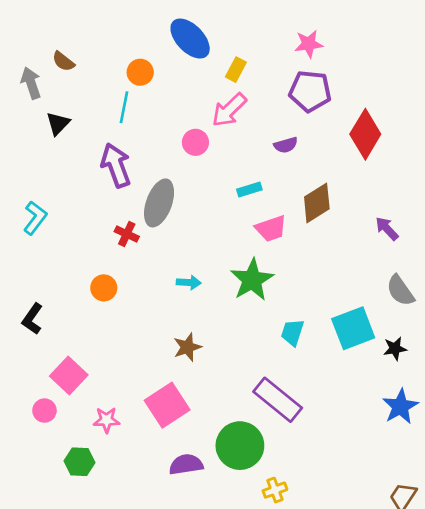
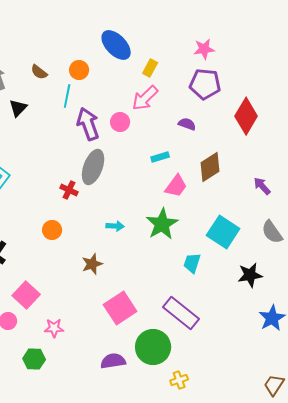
brown semicircle: (63, 61) -> (39, 72), moved
purple semicircle: (286, 145) -> (187, 124), turned -144
purple arrow: (116, 165) -> (88, 124), moved
pink trapezoid: (271, 229) -> (176, 186), turned -35
cyan square: (353, 328) -> (223, 232), moved, turned -36
brown star: (187, 347) -> (92, 264), moved
black star: (395, 349) -> (250, 275), moved, size x1.4
pink square: (167, 405) -> (120, 308), moved

